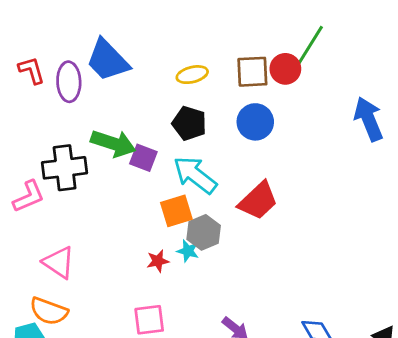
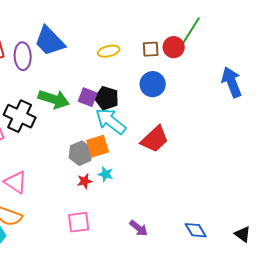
brown square: (252, 72) -> (151, 49), size x0.7
black pentagon: (189, 123) -> (107, 98), moved
purple square: (143, 158) -> (88, 97), moved
black cross: (65, 168) -> (20, 116), turned 32
gray hexagon: (204, 232) -> (81, 153), moved

